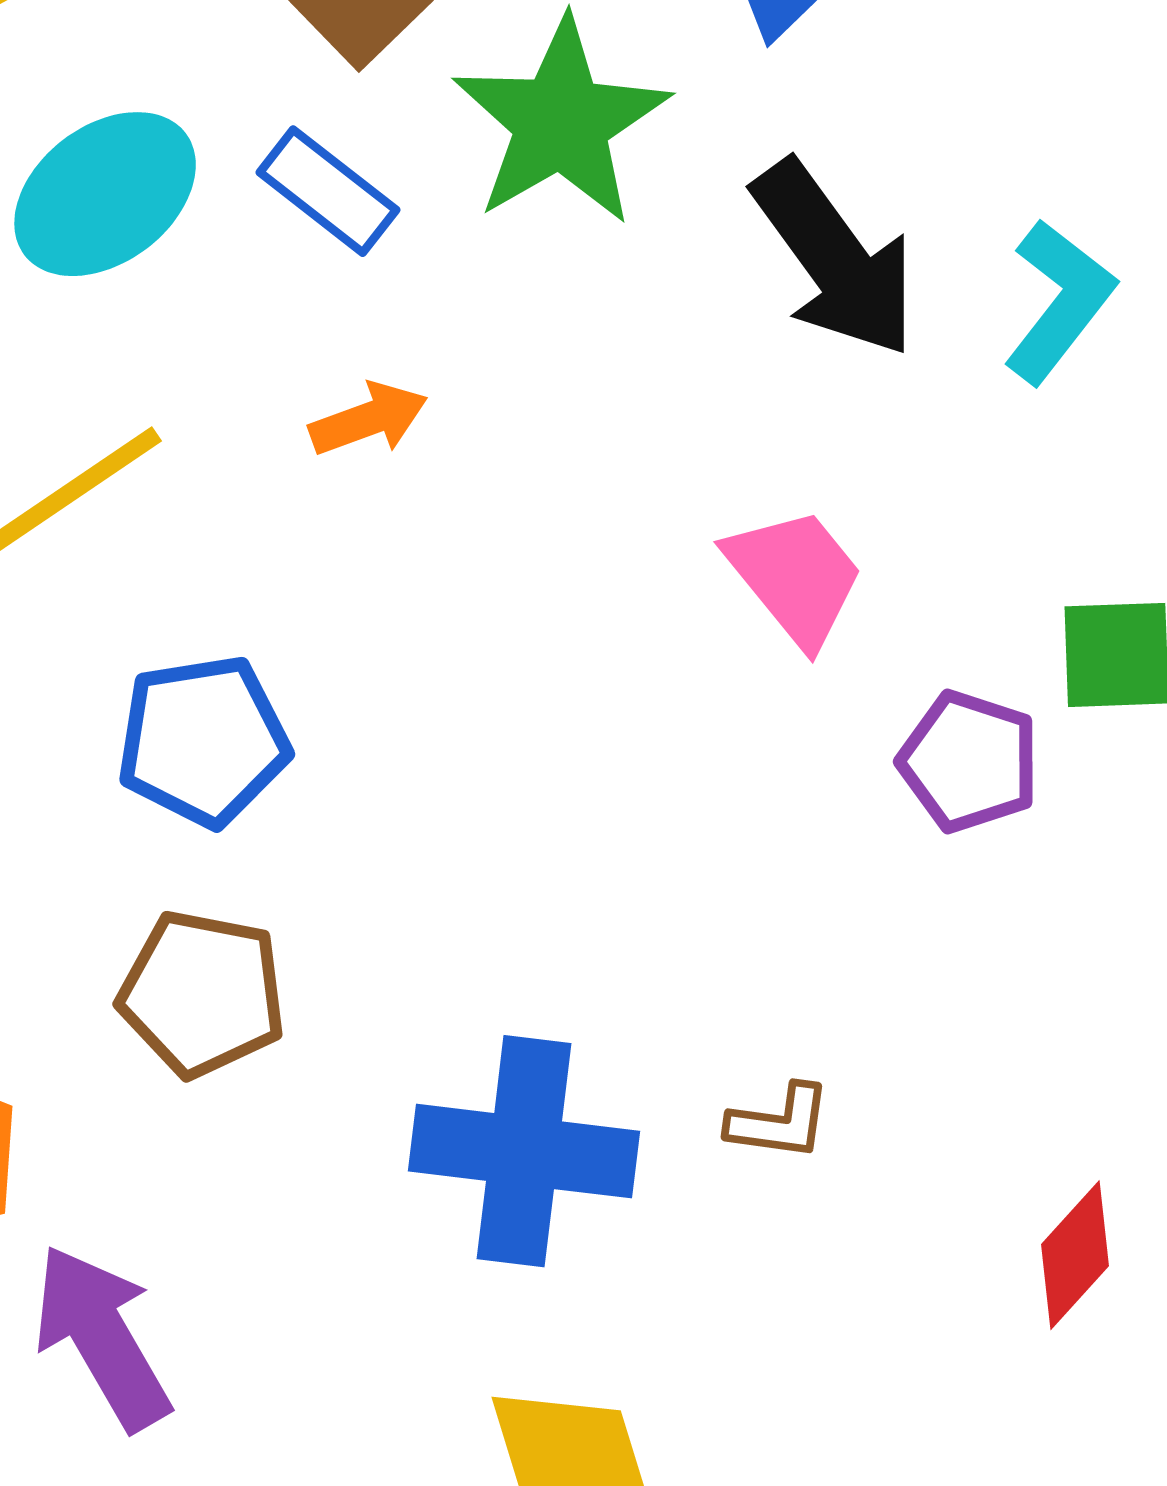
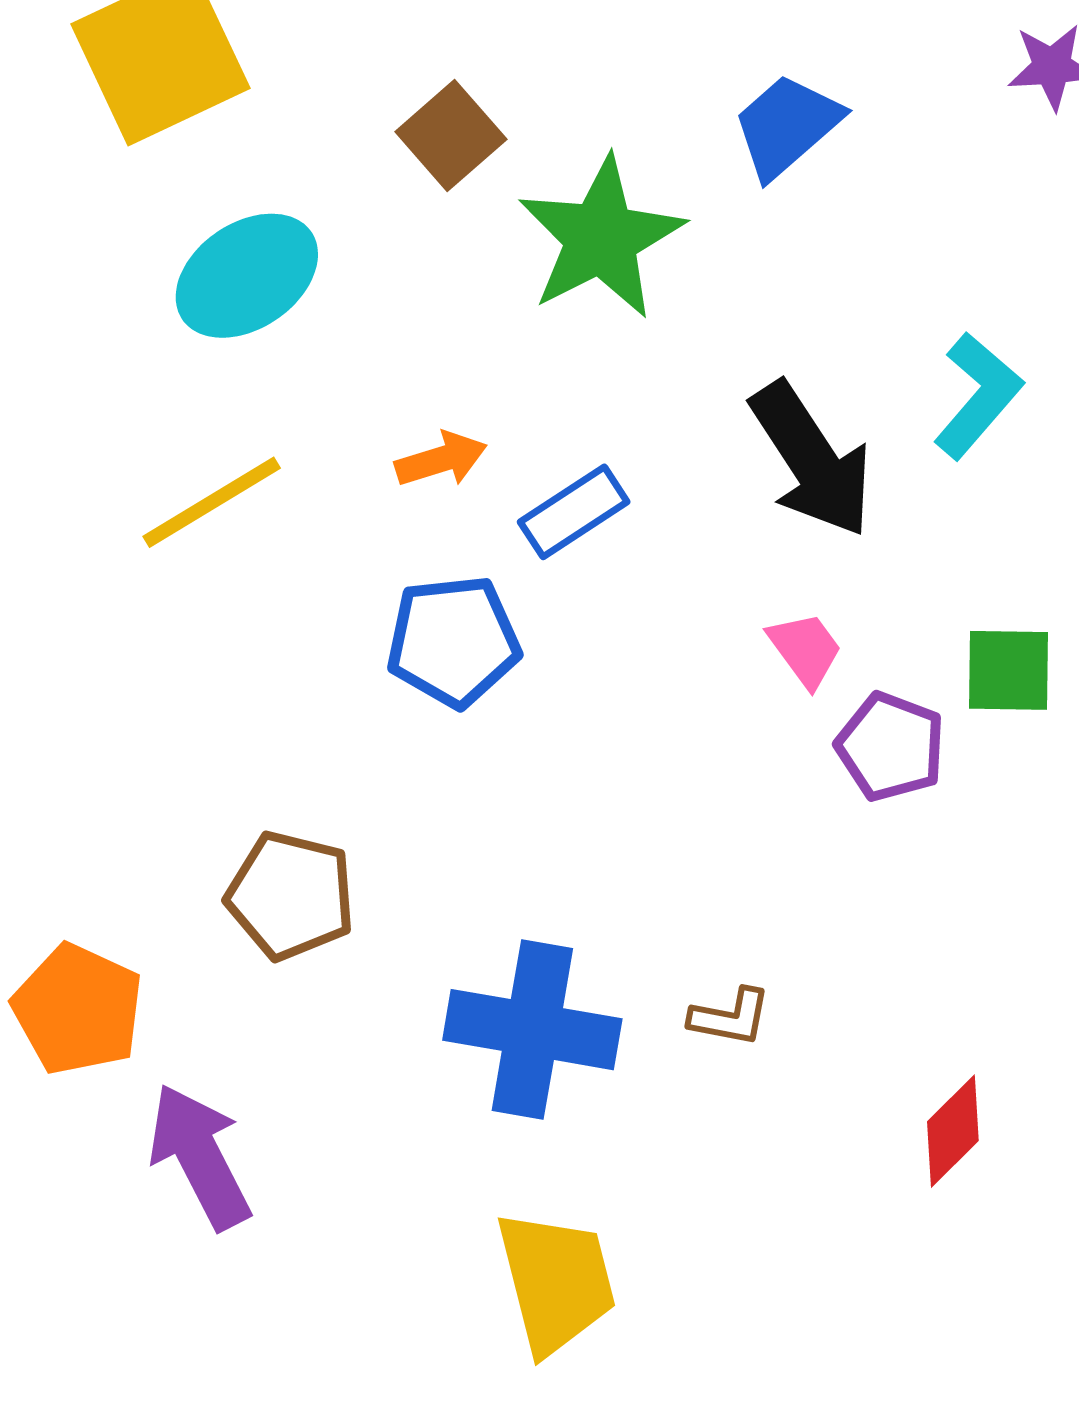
blue rectangle: (328, 191) -> (574, 512), moved, turned -74
black arrow: (835, 259) -> (812, 459), moved
pink trapezoid: (795, 576) -> (805, 649), moved, size x0.7
blue pentagon: (203, 741) -> (453, 641), moved

